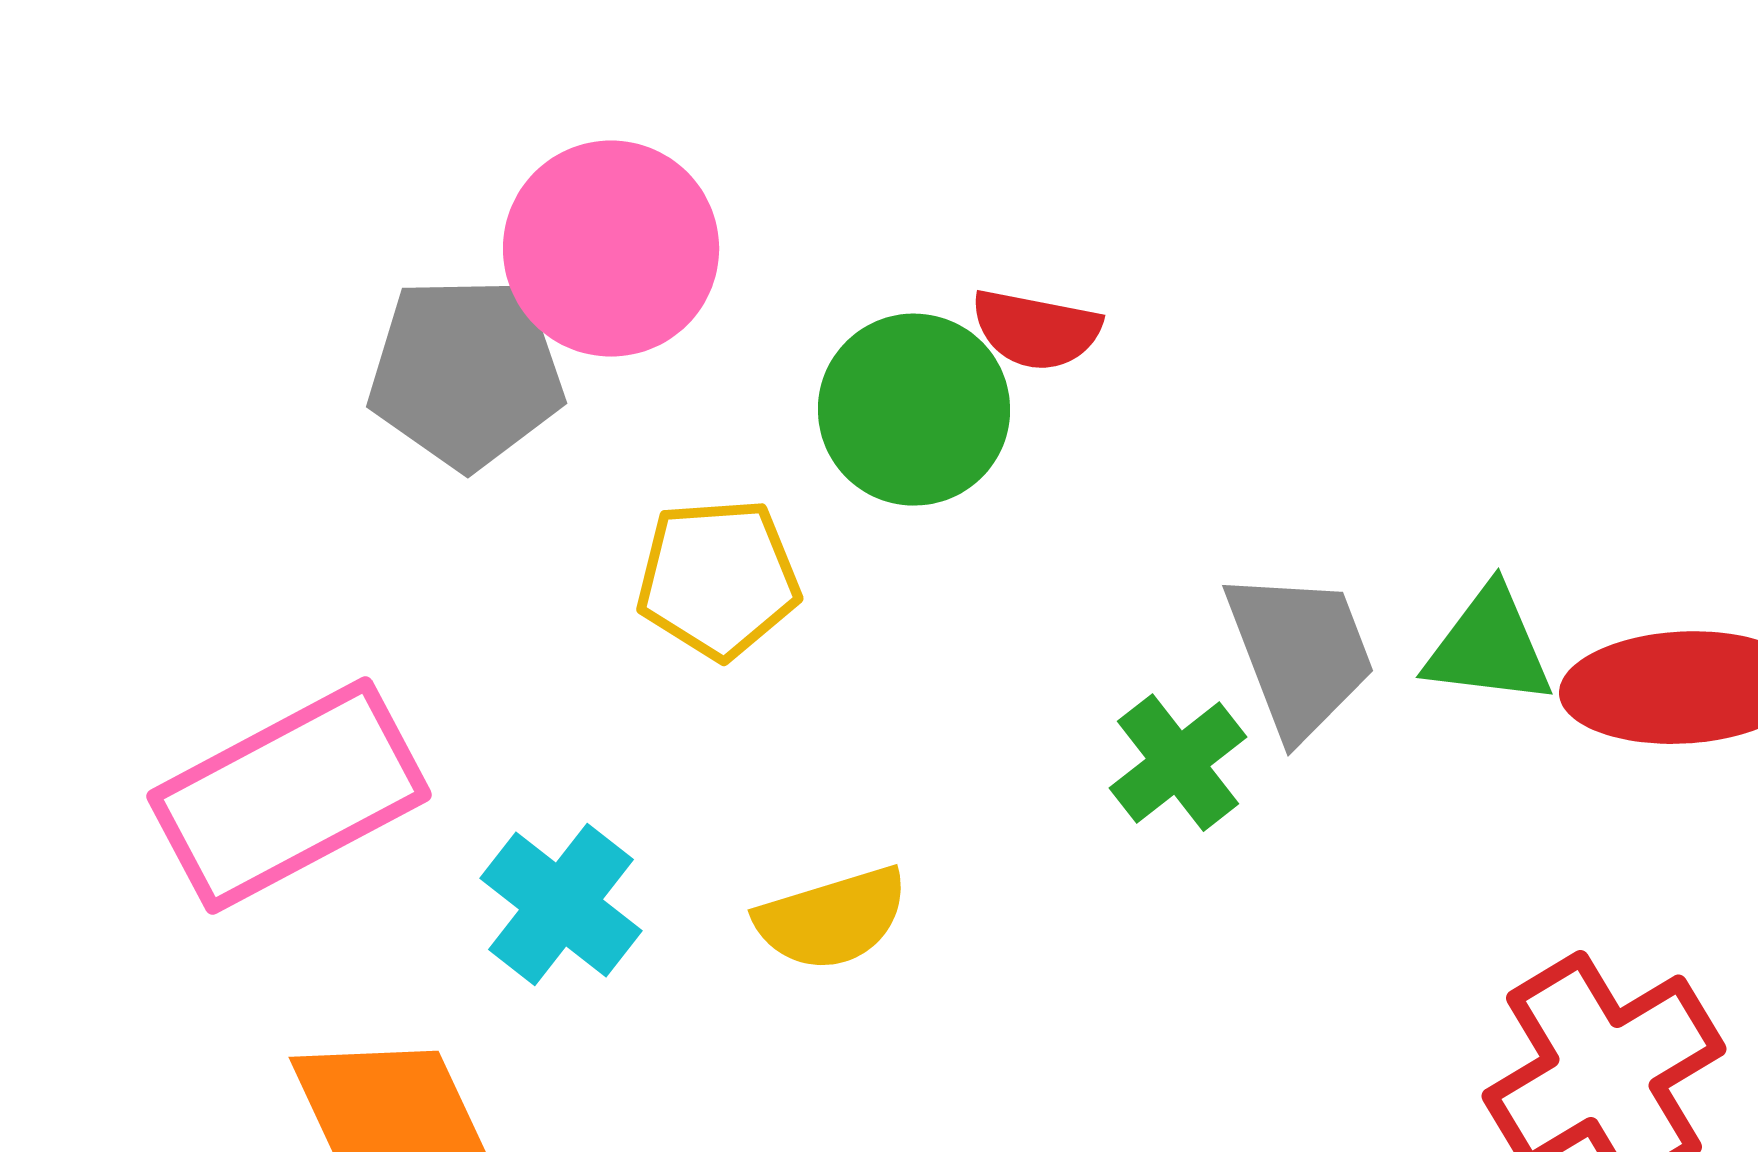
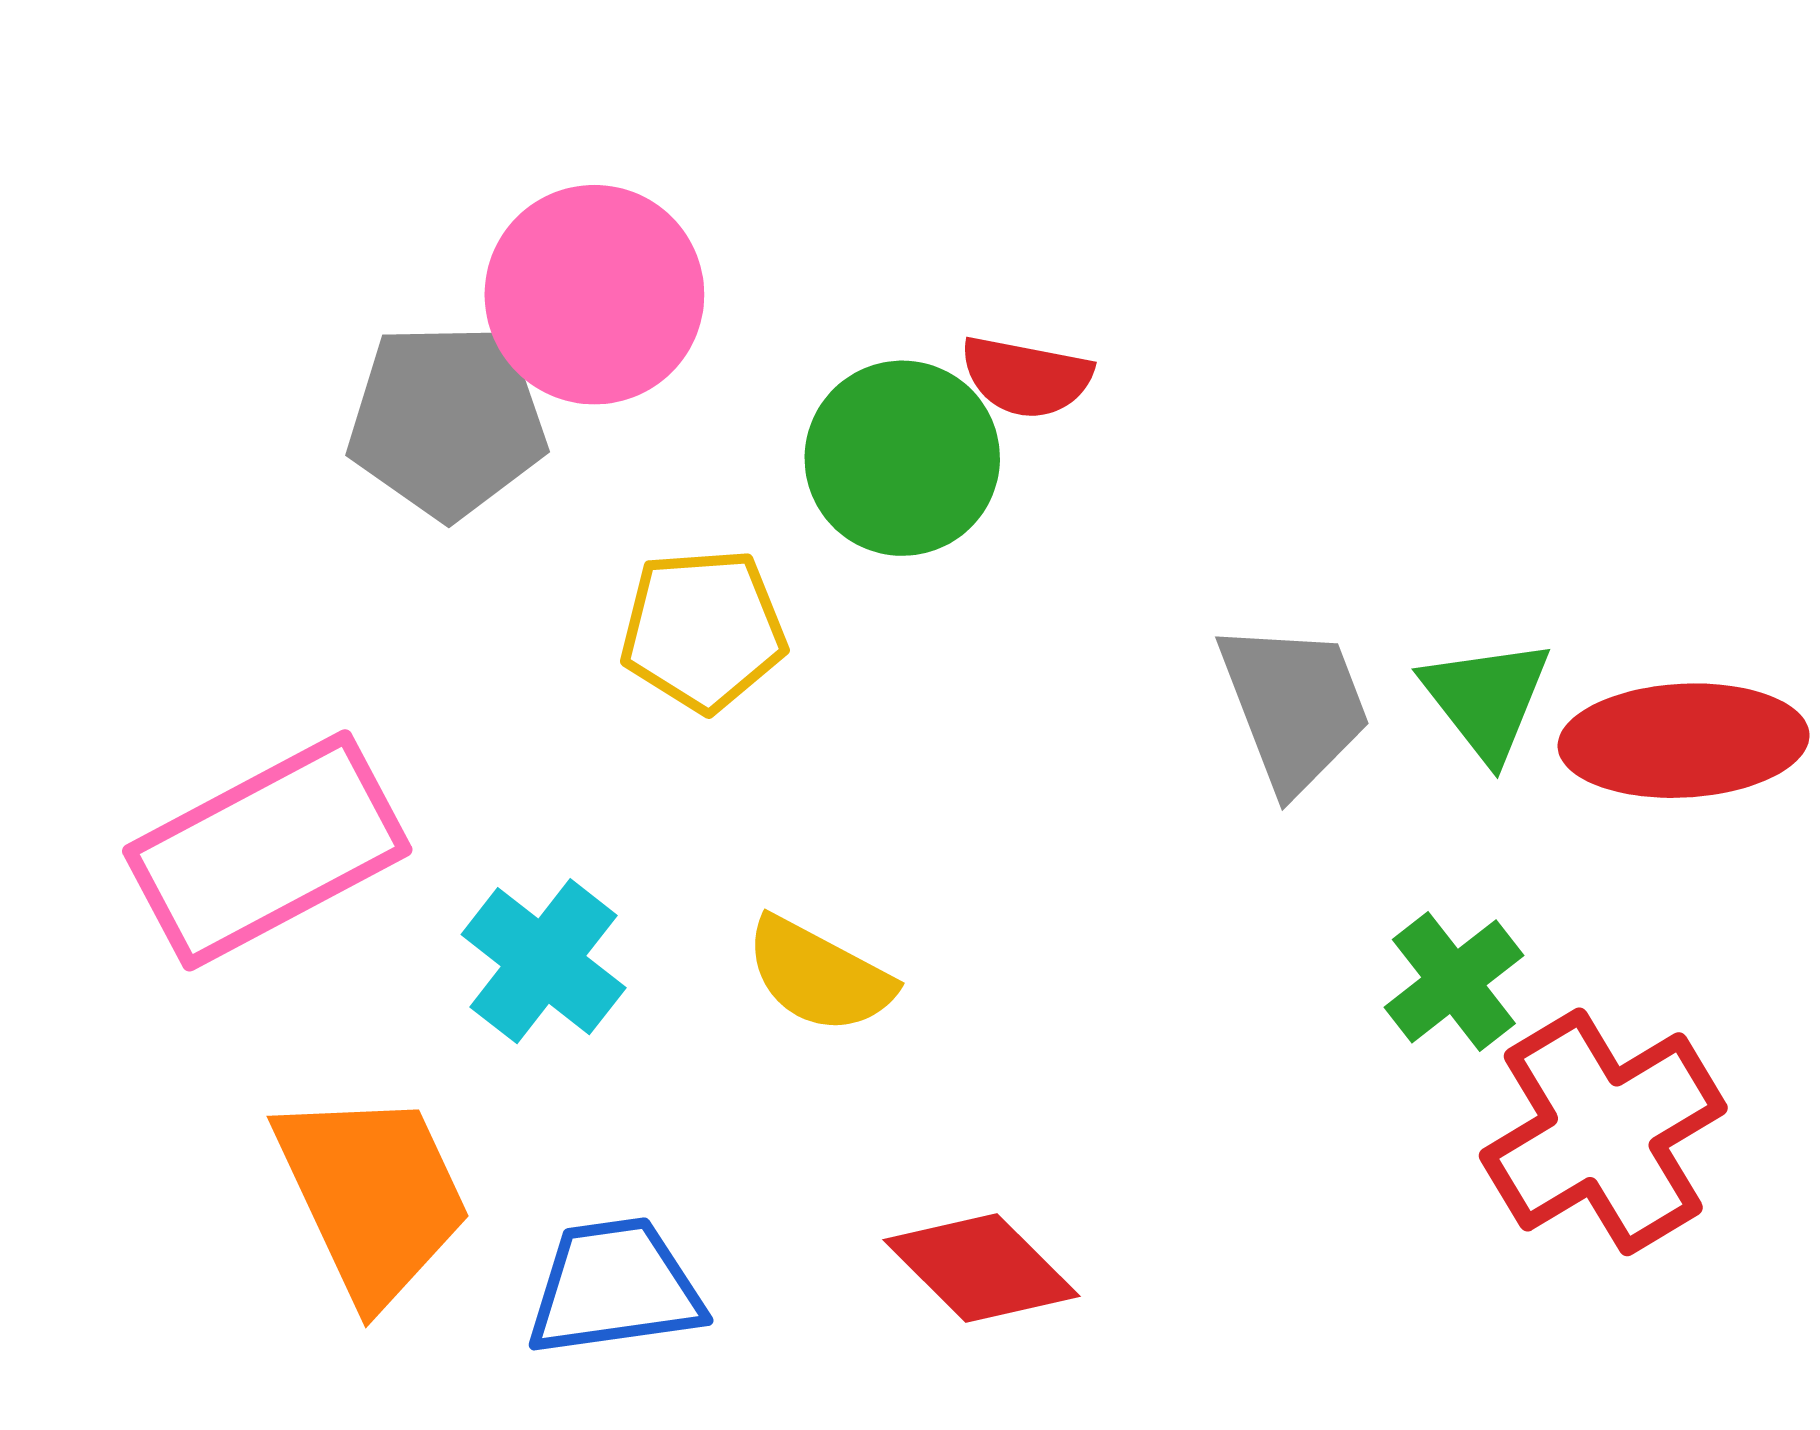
green triangle: (1489, 647) -> (1486, 699), turned 45
green cross: (1178, 763) -> (1454, 981), moved
yellow semicircle: (832, 919) -> (819, 975), turned 45

